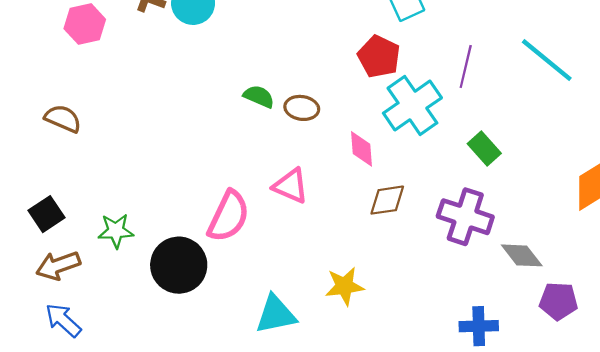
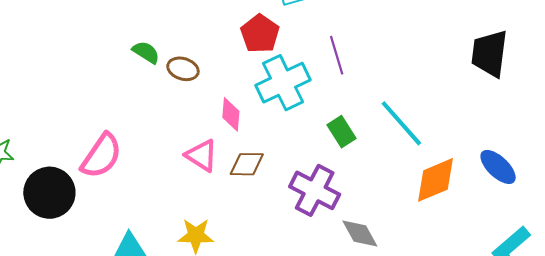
cyan line: (547, 60) -> (401, 123), moved
purple line: (466, 66) -> (337, 55), turned -39
pink triangle: (291, 186) -> (202, 155), moved

